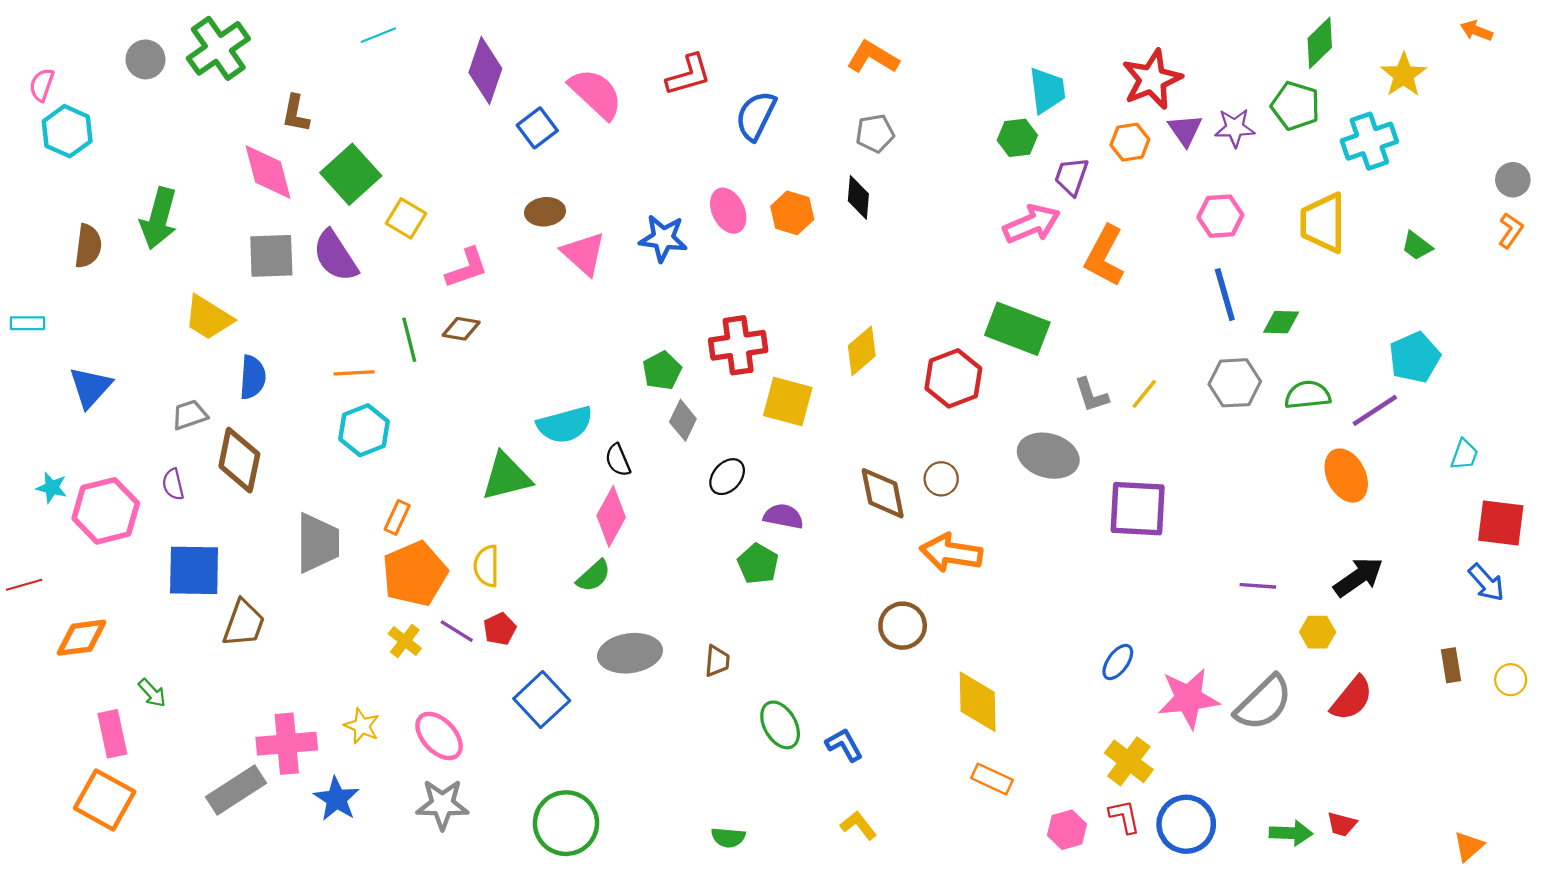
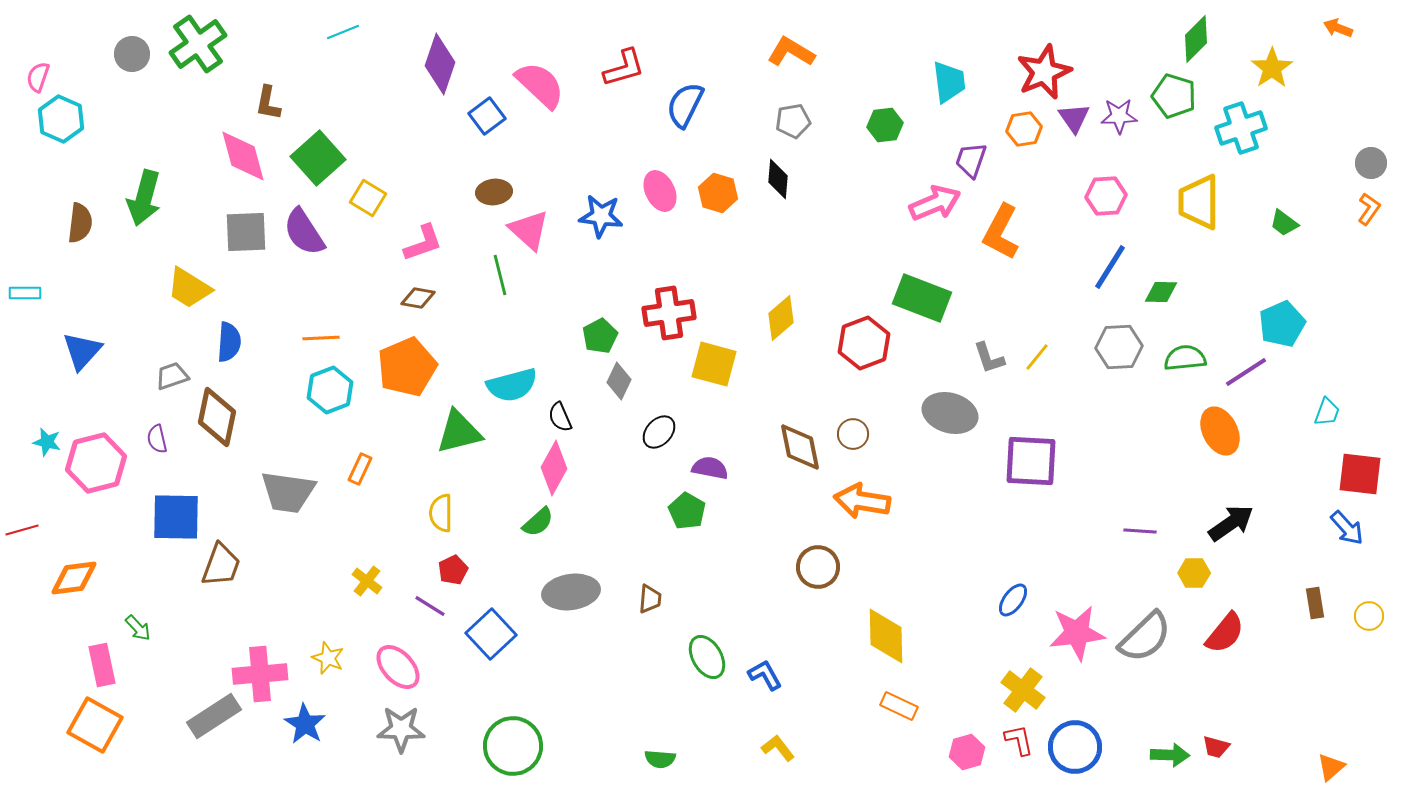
green hexagon: (1017, 138) -> (885, 125), moved
blue line: (1225, 295) -> (1110, 267), turned 48
green line: (409, 340) -> (500, 275), moved
gray trapezoid: (318, 543) -> (288, 492), turned 98
orange pentagon: (415, 574) -> (407, 367), moved
purple line: (457, 631) -> (430, 606), moved

